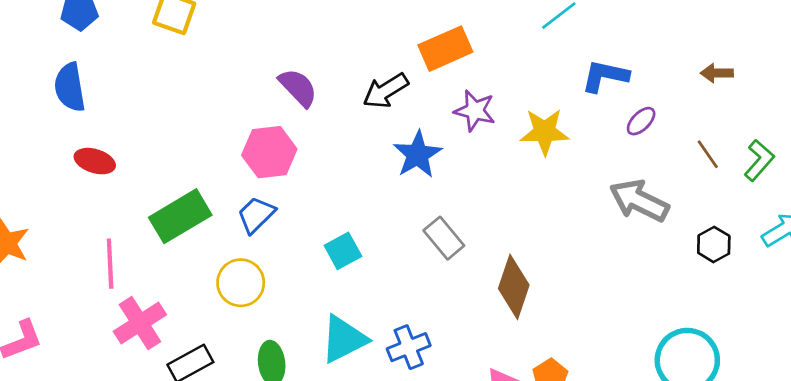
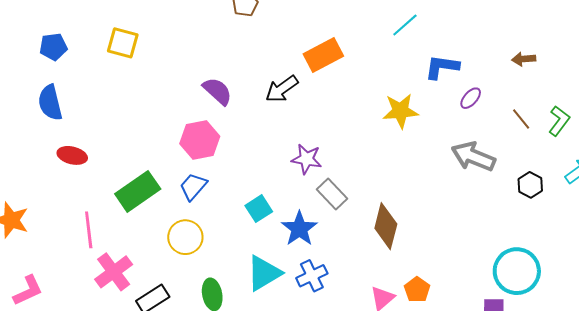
purple star: (475, 111) -> (307, 159), moved
blue star: (418, 155) -> (299, 229), moved

